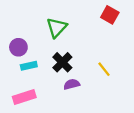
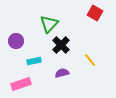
black cross: (62, 62) -> (61, 45), moved
cyan rectangle: (29, 66) -> (34, 61), moved

